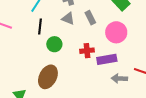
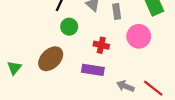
purple rectangle: (107, 59) -> (93, 70), moved

